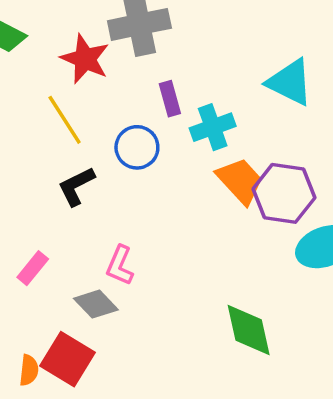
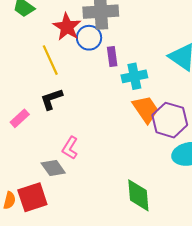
blue circle: (137, 147) -> (89, 38), moved
pink rectangle: (33, 268) -> (20, 118), moved
red square: (67, 359) -> (32, 197), turned 32

